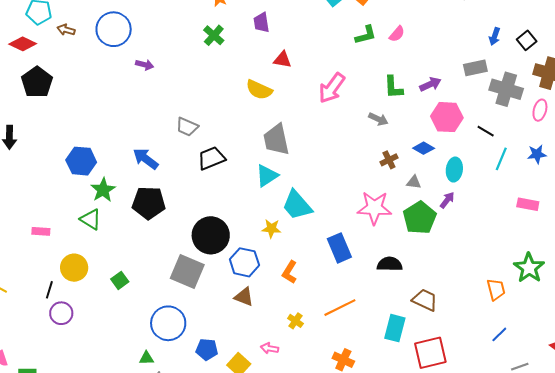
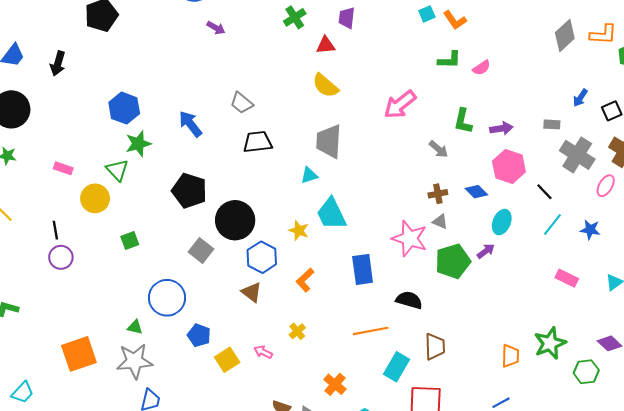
red triangle: (283, 60) -> (326, 45), moved, turned -30
gray rectangle: (475, 68) -> (552, 124), size x0.7
cyan triangle: (267, 176) -> (309, 175), size x0.7
gray triangle: (414, 182) -> (440, 222), moved
black pentagon: (149, 203) -> (189, 191), moved
yellow circle: (74, 268) -> (95, 198), moved
gray square: (187, 272) -> (201, 250), size x0.7
black line: (49, 290) -> (55, 230), turned -42
brown trapezoid: (425, 300) -> (435, 346), turned 48
orange line: (340, 308) -> (371, 331), moved

